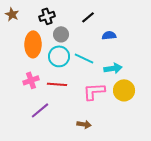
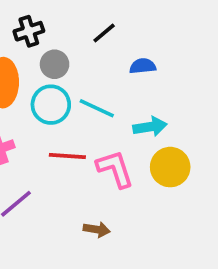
red line: (57, 84) -> (67, 156), moved
pink L-shape: (94, 91) -> (115, 169), turned 75

